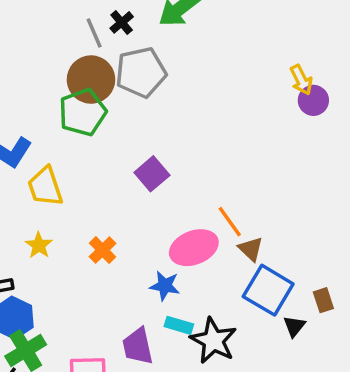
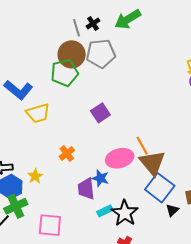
yellow trapezoid: (45, 187) -> (38, 113), turned -95
yellow star: (39, 245) -> (35, 176), moved
brown triangle: (251, 249) -> (152, 163), size x1.8
cyan rectangle: (179, 325) -> (105, 211), moved, turned -49
purple trapezoid: (138, 346) -> (86, 189), moved

